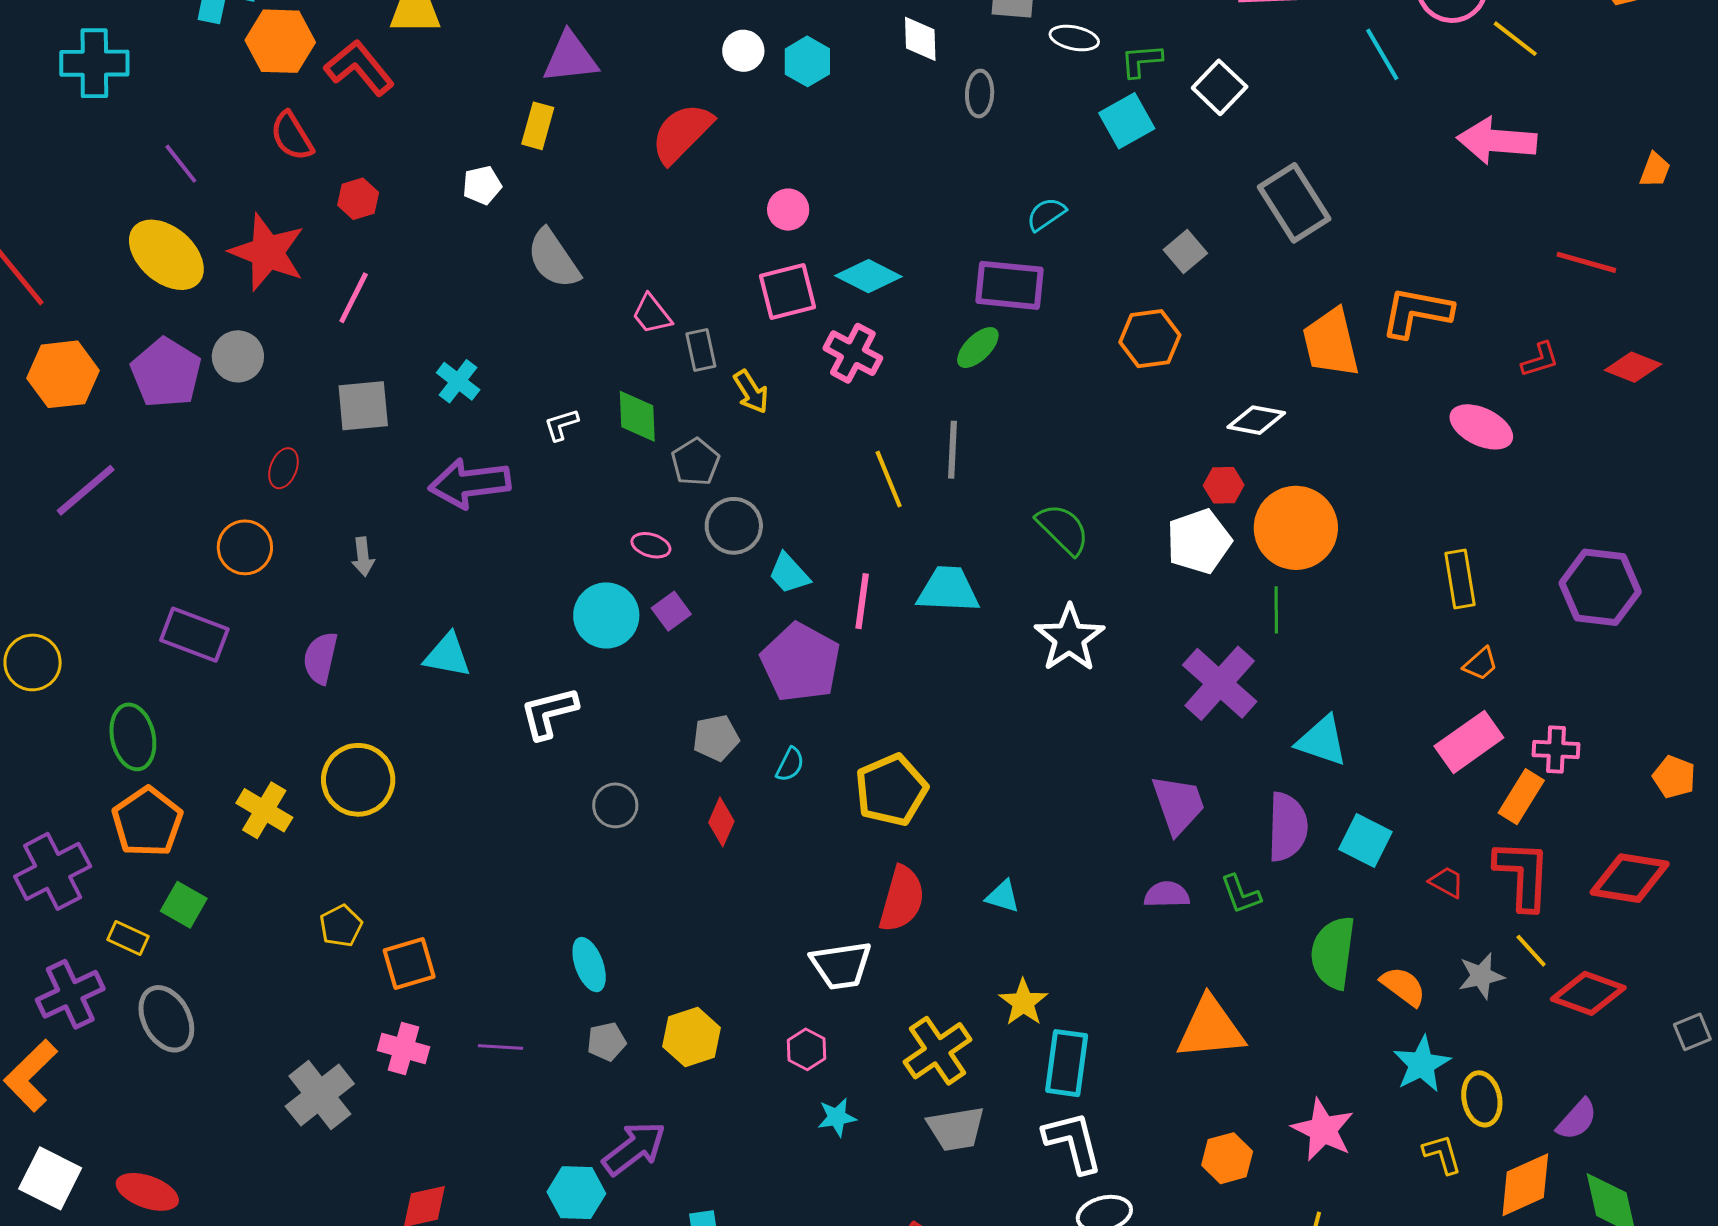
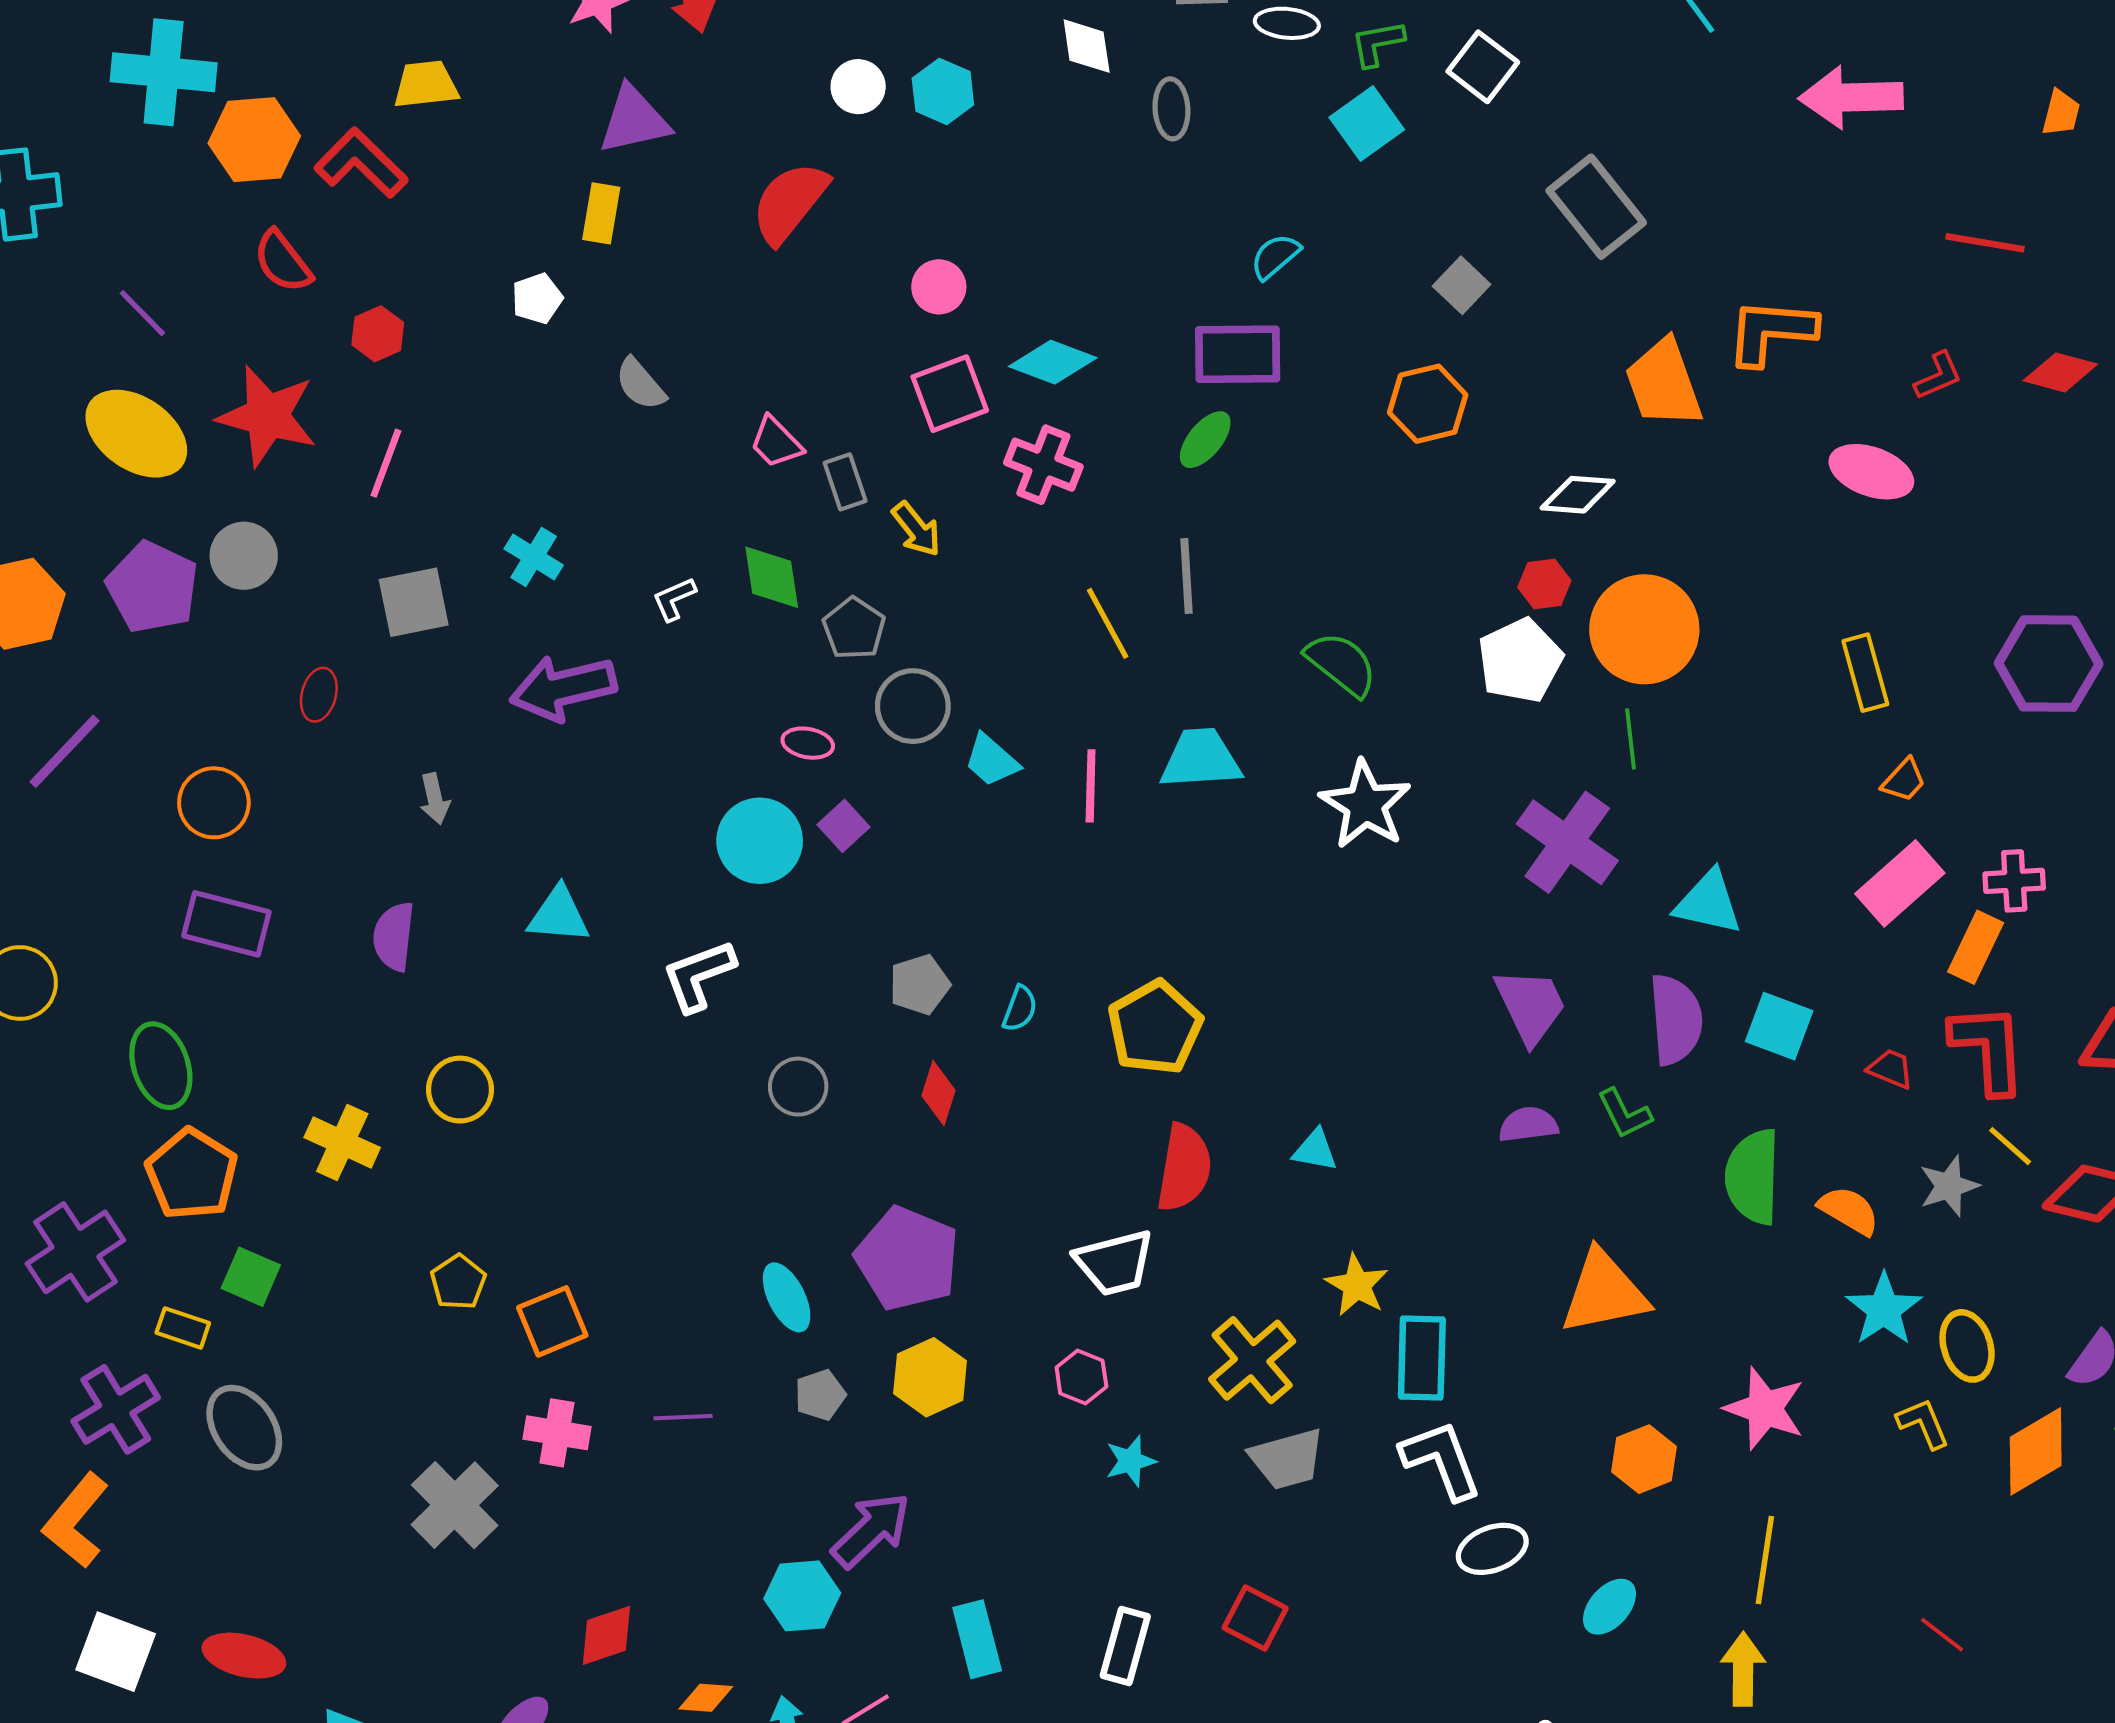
gray semicircle: (553, 259) -> (640, 384), size x0.7
orange circle: (245, 547) -> (214, 803), moved
purple pentagon: (801, 662) -> (907, 1259), moved
yellow circle: (358, 780) -> (460, 1090), size x0.7

